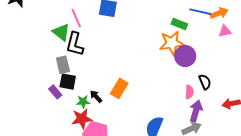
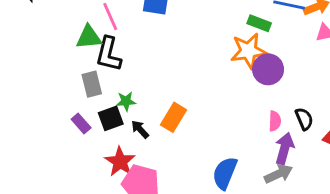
green triangle: (61, 32) -> (89, 37), turned -42
black square: (68, 82) -> (111, 118), moved, turned -30
black semicircle: (205, 82) -> (304, 119), moved
green star: (83, 102) -> (126, 101), moved
red star: (82, 119) -> (120, 162), turned -30

